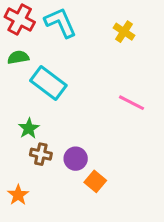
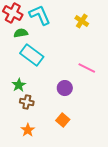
green semicircle: (18, 57) -> (21, 33), moved
purple circle: (76, 159) -> (65, 88), moved
orange star: (18, 195) -> (28, 130), moved

